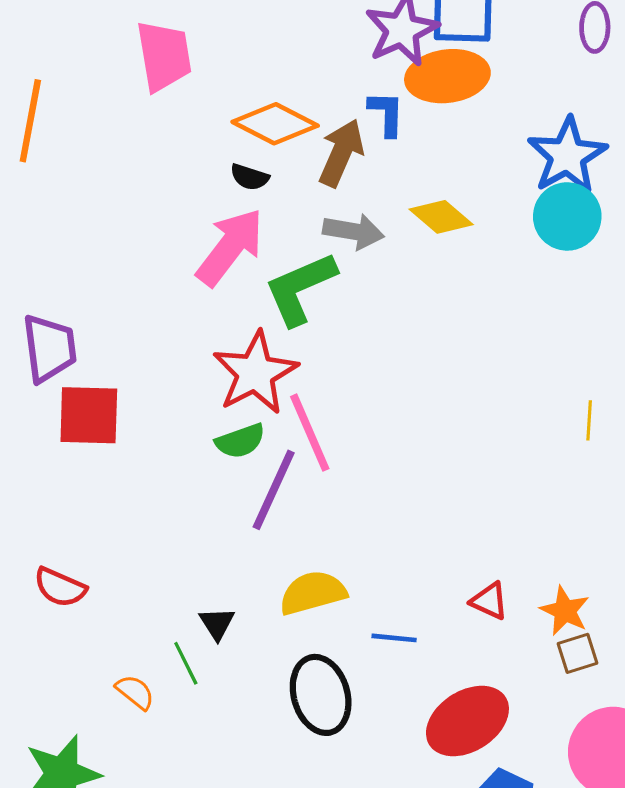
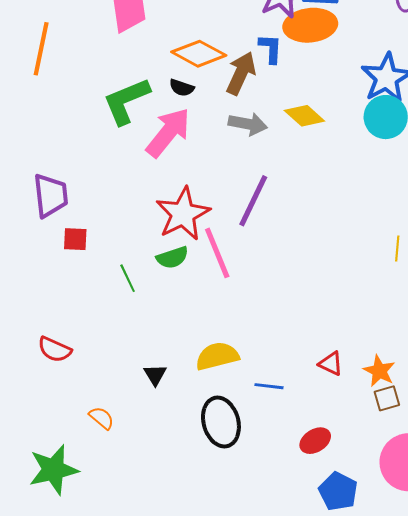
green L-shape: (300, 288) -> (126, 101), moved
red square: (89, 415) -> (75, 239), size x0.6
purple line: (274, 490) -> (253, 201), moved
green line: (186, 663) -> (128, 278), moved
red ellipse: (467, 721) -> (315, 441), size x0.6

